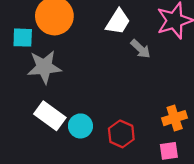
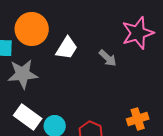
white trapezoid: (118, 22) -> (67, 48), moved

